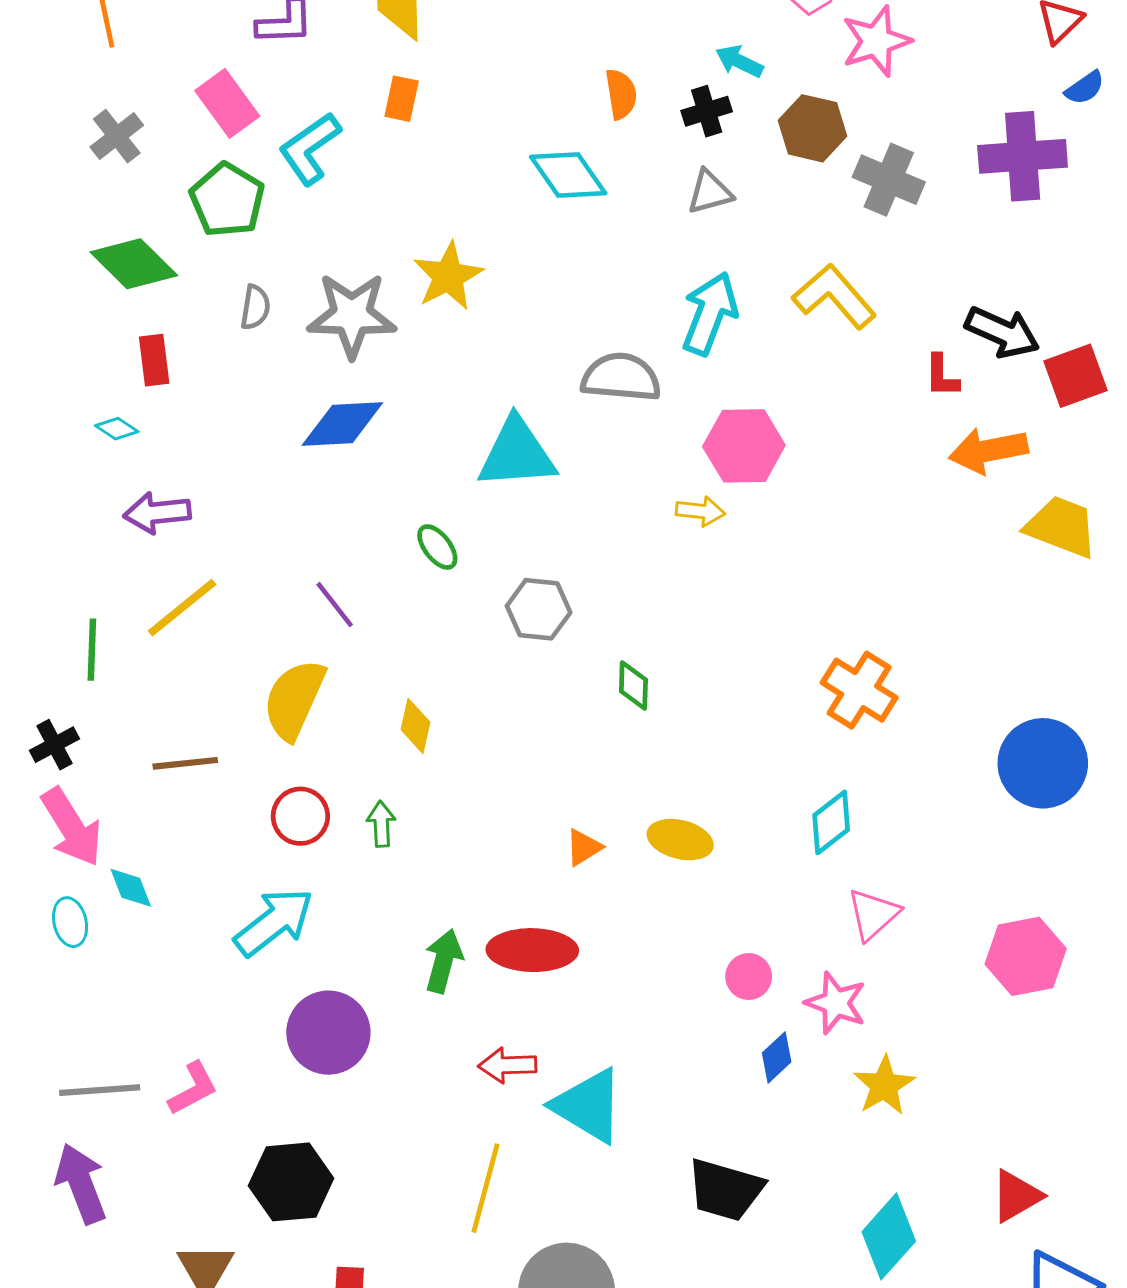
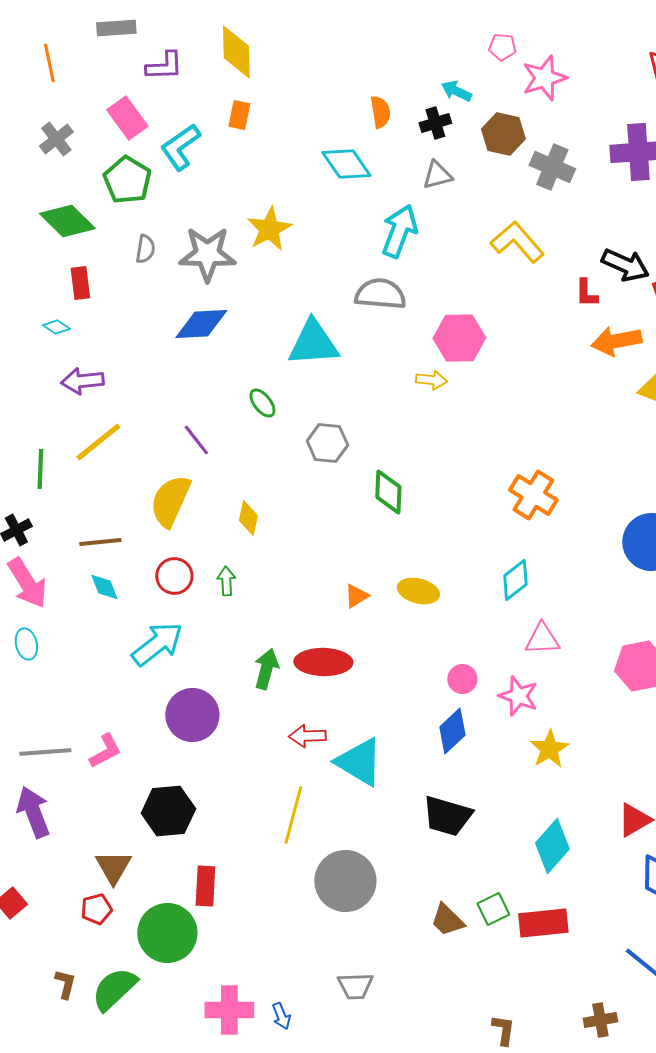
cyan arrow: (710, 313) -> (399, 231), moved
green diamond: (633, 685) -> (388, 492), size x1.4
cyan diamond: (131, 888) -> (104, 587), moved
pink triangle: (873, 914) -> (542, 639), turned 39
blue diamond: (777, 1057) -> (452, 731), moved, size x1.4

